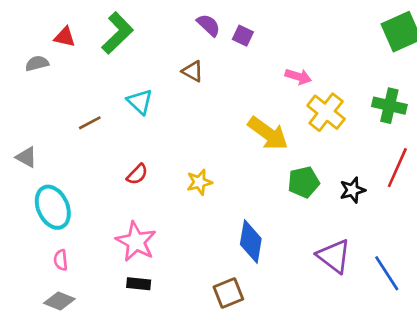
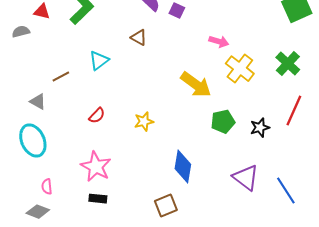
cyan triangle: (140, 102) -> (99, 61), turned 40
green cross: (389, 106) -> (288, 64), turned 30
gray triangle: (26, 157) -> (38, 102), moved
pink semicircle: (61, 260) -> (47, 187), moved

